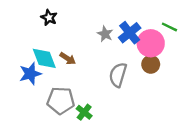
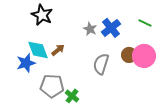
black star: (49, 18) -> (42, 15), size x1.5
pink circle: (151, 43) -> (144, 56), moved
brown arrow: (68, 58) -> (58, 50), turned -72

